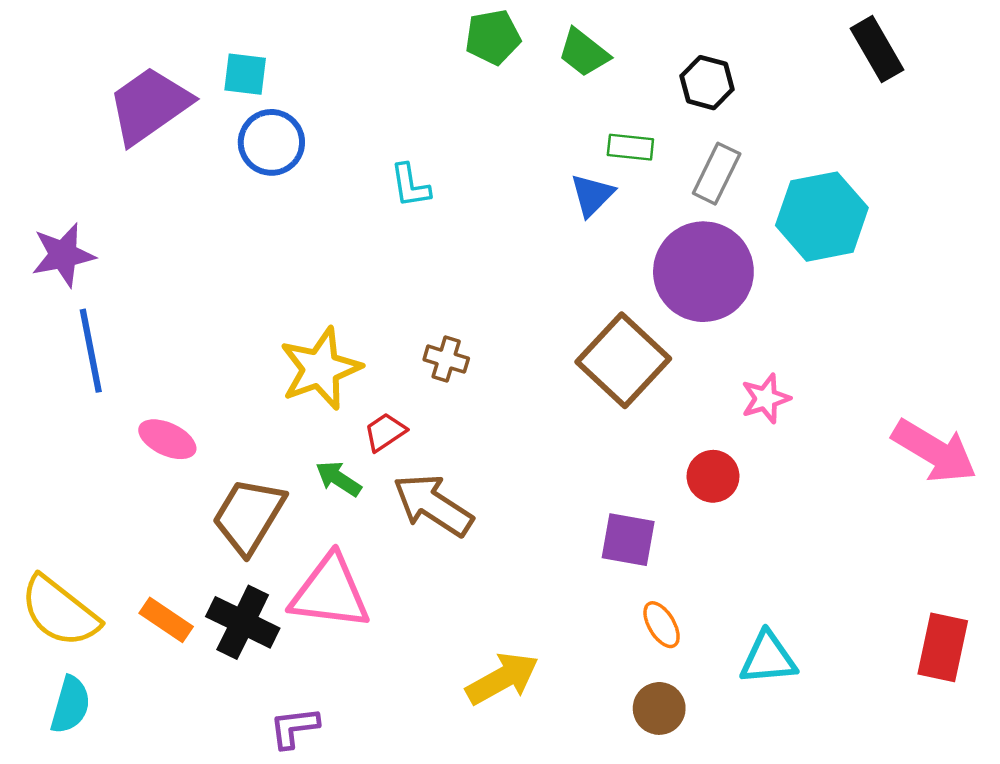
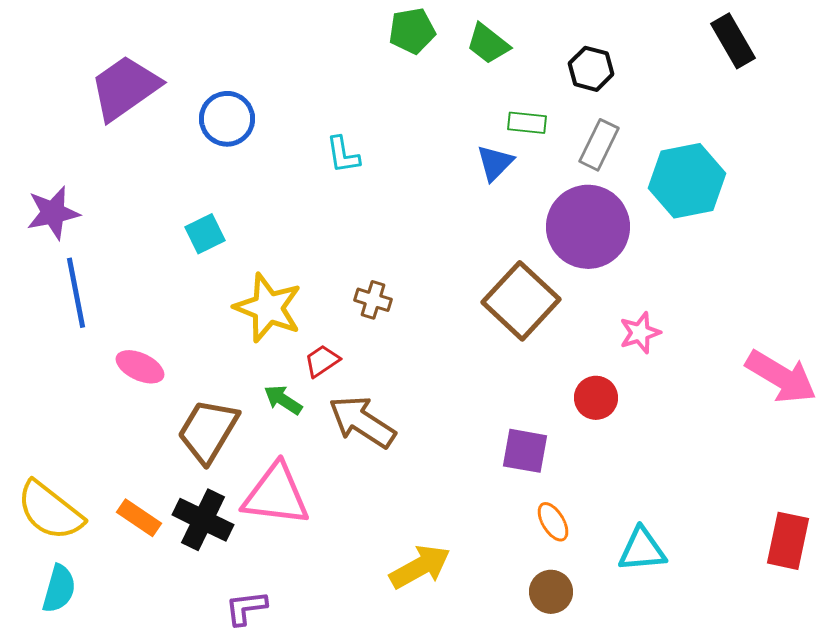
cyan square: (245, 74) -> (205, 234), moved, turned -33
yellow star: (320, 369) -> (268, 308), turned -30

